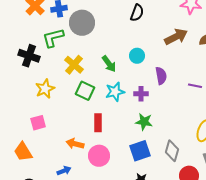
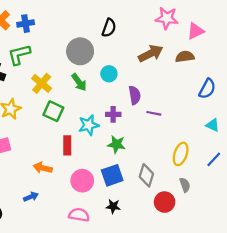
gray circle: (82, 23) -> (80, 51), moved
purple line: (195, 86) -> (154, 113), moved
cyan star: (115, 92) -> (89, 125), moved
pink circle: (99, 156) -> (82, 181), moved

